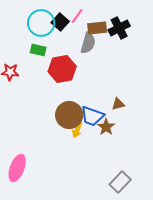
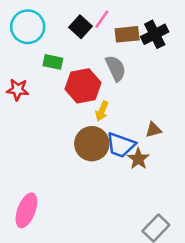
cyan circle: (41, 23) -> (28, 27), moved
gray semicircle: (88, 43) -> (116, 68), moved, turned -40
yellow arrow: (77, 130) -> (102, 111), moved

